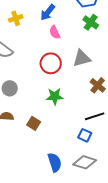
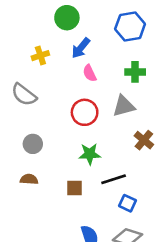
green cross: (91, 22) -> (135, 72), moved, turned -35
black line: (95, 116) -> (114, 179), moved
brown square: (34, 123) -> (74, 188), moved, turned -32

